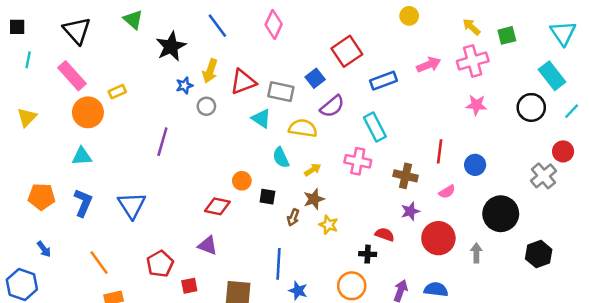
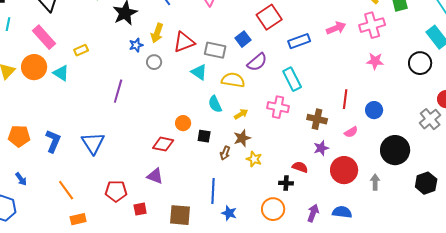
orange circle: (88, 112) -> (34, 67), moved
cyan triangle: (82, 156) -> (61, 73), moved, turned 36
red pentagon: (160, 264) -> (116, 191), turned 30

